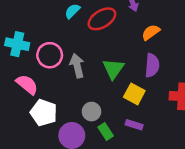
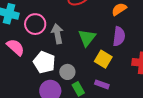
white pentagon: (44, 113) -> (44, 62), moved

